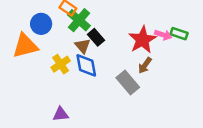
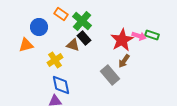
green cross: (79, 20) -> (82, 21), moved
orange triangle: (25, 46) -> (26, 45), size x0.7
brown triangle: (83, 46) -> (73, 45), turned -32
blue diamond: (86, 65) -> (61, 85), moved

